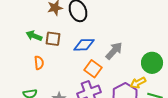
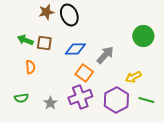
green circle: (152, 63) -> (143, 36), moved
yellow arrow: (138, 83) -> (133, 77), moved

